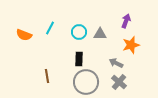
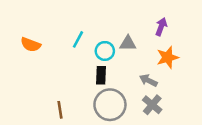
cyan line: (50, 28) -> (78, 39), moved
cyan circle: (79, 32) -> (105, 51), moved
brown line: (47, 76) -> (60, 110), moved

